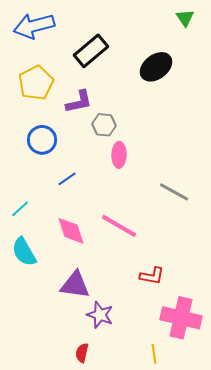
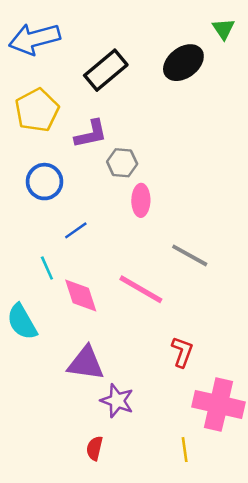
black ellipse: (156, 67) -> (183, 63), moved
gray line: (174, 192) -> (190, 255), moved
cyan line: (20, 209) -> (47, 268), moved, turned -72
red L-shape: (152, 276) -> (182, 352), turned -80

